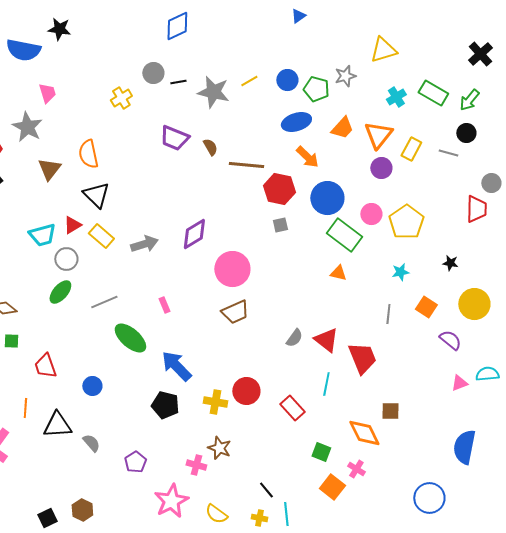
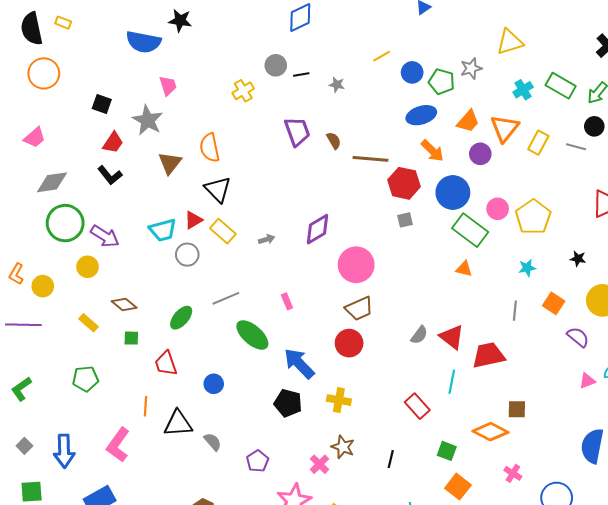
yellow line: (249, 81) -> (382, 56), moved
gray star: (213, 92) -> (337, 85), size x0.5
purple trapezoid: (174, 138) -> (297, 131), turned -132
purple circle: (381, 168) -> (480, 154), moved
gray arrow: (144, 244) -> (267, 239), size x0.6
green ellipse: (60, 292) -> (181, 318), moved
red trapezoid: (362, 358) -> (488, 355), turned -80
red circle: (246, 391) -> (349, 343), moved
orange diamond: (364, 433) -> (490, 432), turned -36
pink cross: (196, 465) -> (320, 464), turned 30
pink cross: (356, 469) -> (513, 473), moved
black line: (266, 490) -> (391, 459), moved, turned 54

